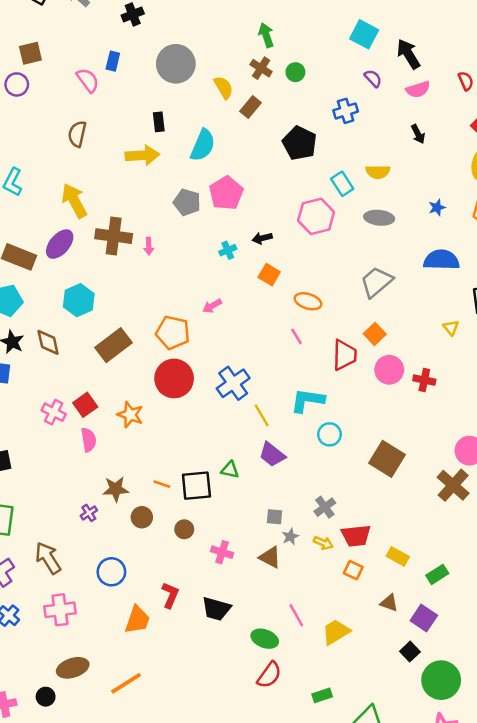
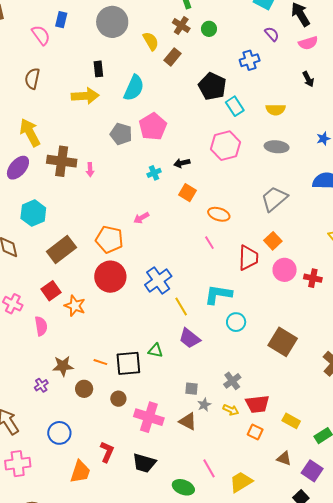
cyan rectangle: (342, 184) -> (235, 106), moved
red square: (85, 405) -> (51, 291), moved
pink cross: (222, 552) -> (149, 417), size x1.6

